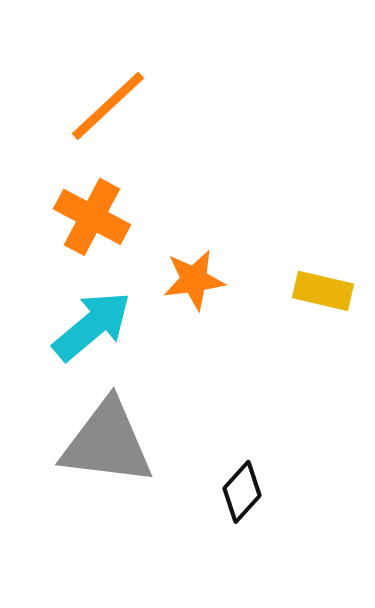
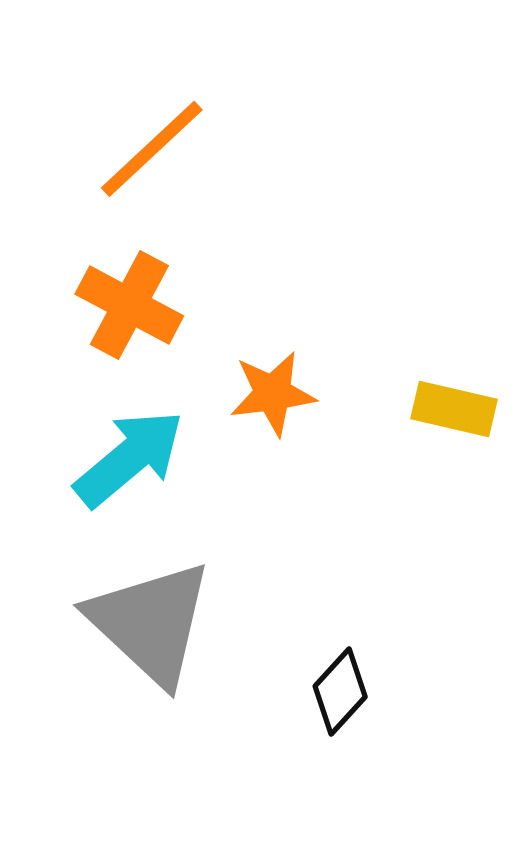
gray triangle: (107, 443) -> (150, 623), turned 36

